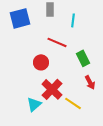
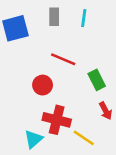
cyan line: (73, 20) -> (84, 18), moved
red cross: (52, 89) -> (57, 120), turned -30

